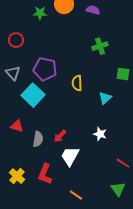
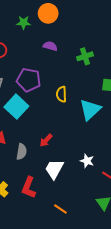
purple semicircle: (93, 10) -> (50, 46), moved
cyan triangle: (105, 98) -> (90, 110), size x1.6
white star: (100, 134) -> (87, 161), moved
red arrow: (60, 136) -> (46, 140), moved

